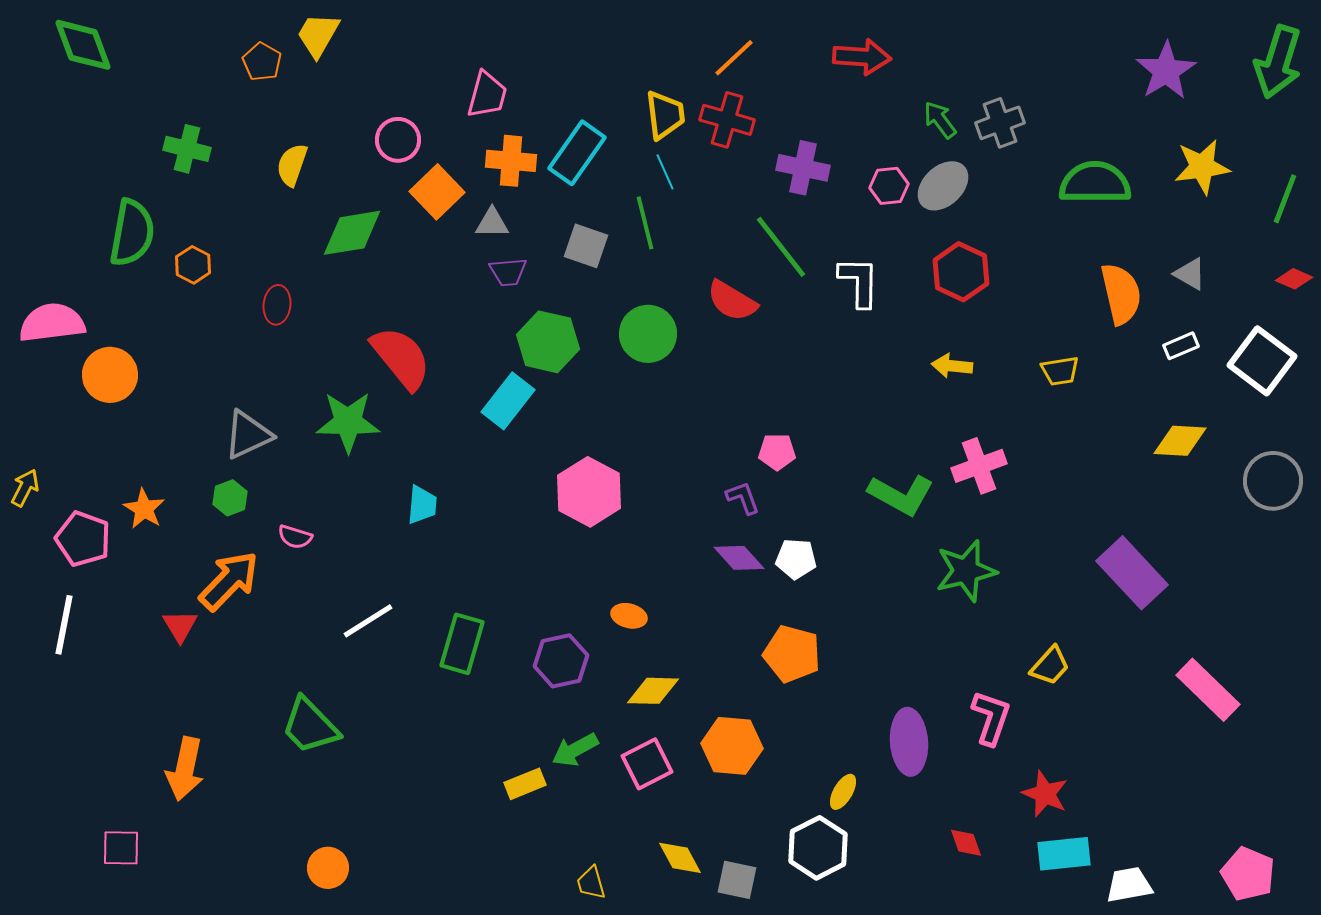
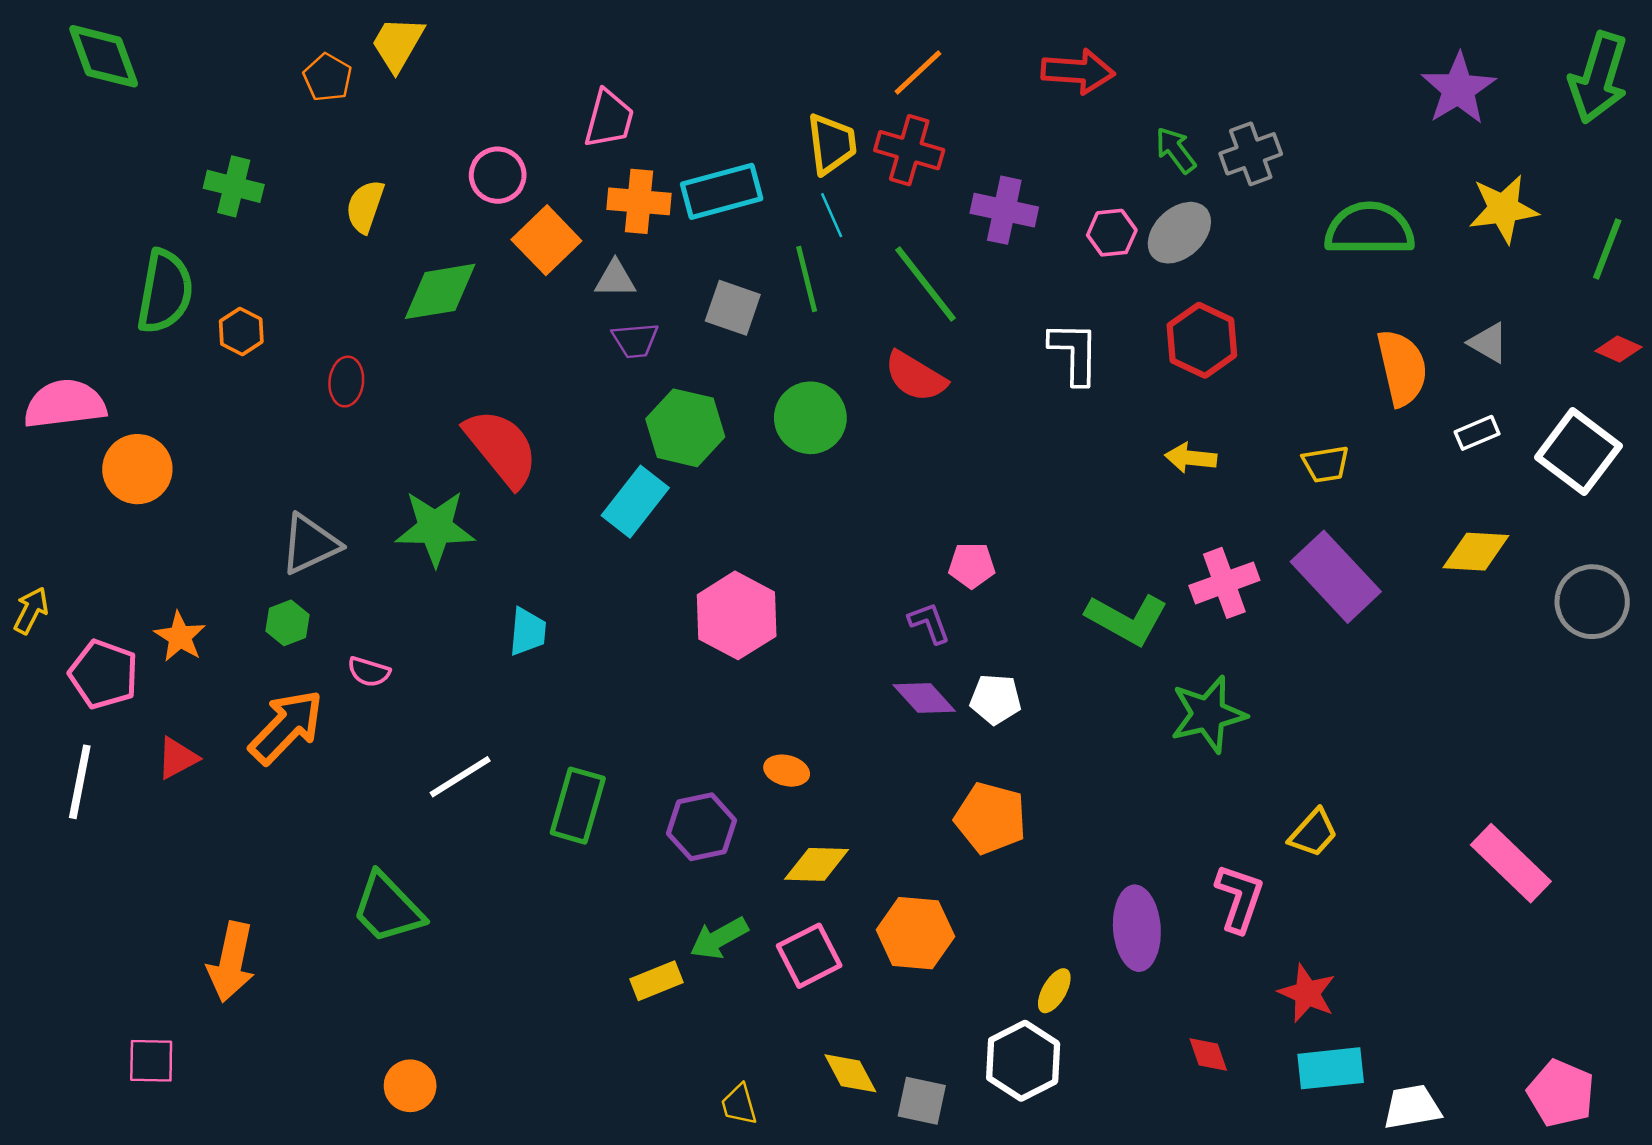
cyan rectangle: (577, 153) -> (722, 191), turned 40
green line: (781, 247) -> (925, 284), moved
purple rectangle: (1132, 573) -> (1336, 577), moved
red triangle: (180, 626) -> (177, 758), moved, turned 33

